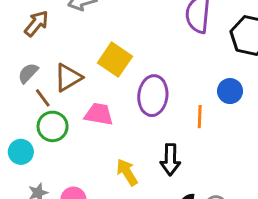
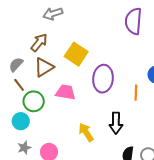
brown arrow: (36, 23) -> (39, 43), moved
brown line: (43, 98) -> (19, 85), moved
cyan circle: (21, 152) -> (21, 121), moved

